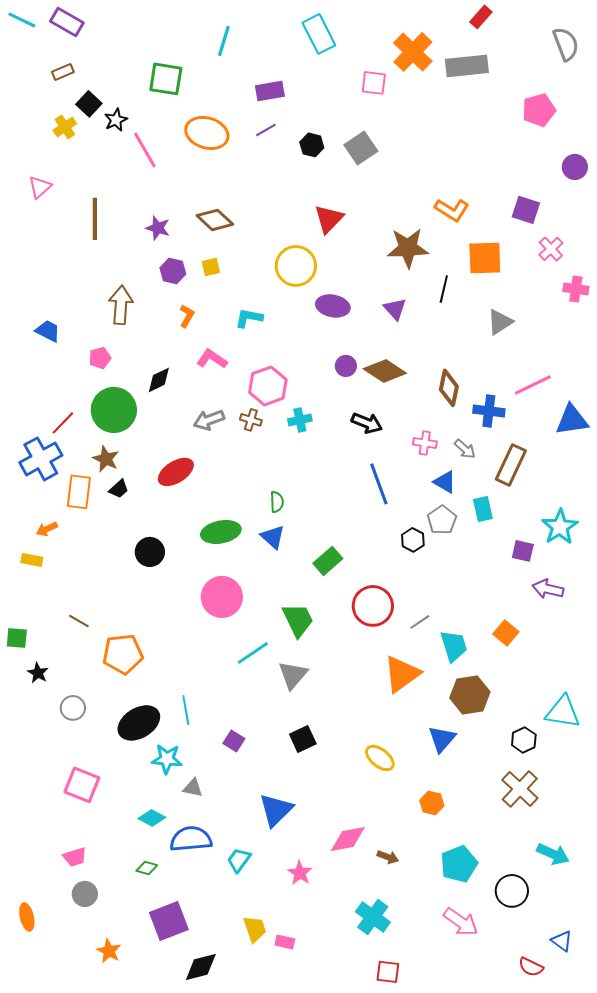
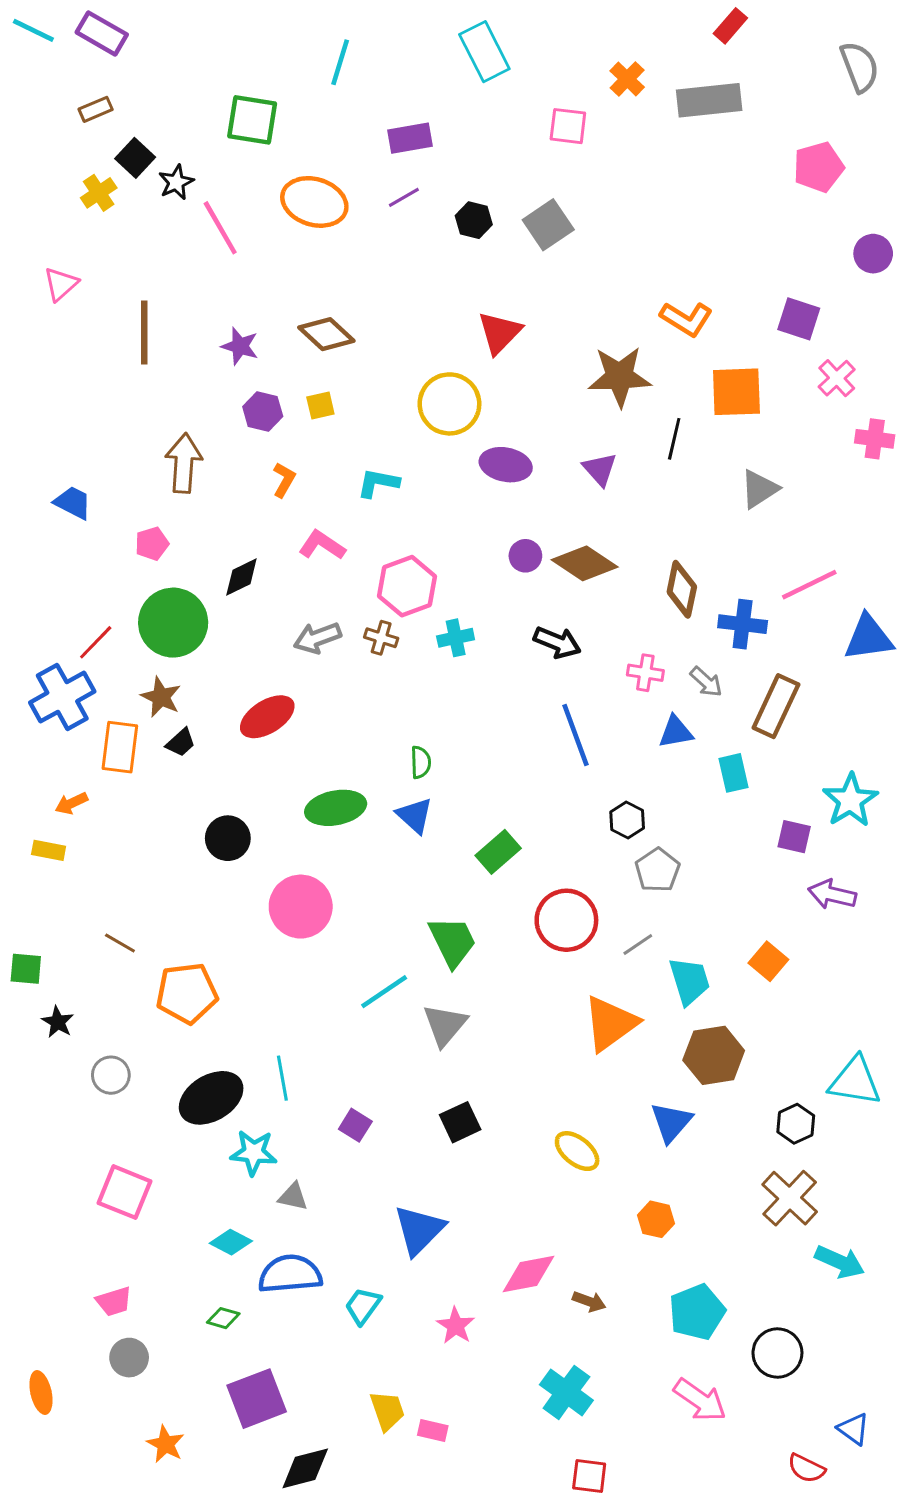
orange cross: (413, 52) -> (627, 79), size x0.6
blue triangle: (445, 482) -> (676, 732), turned -40
gray pentagon: (442, 520) -> (658, 870), moved
pink circle: (222, 597) -> (301, 907), moved
cyan arrow: (553, 854) -> (840, 1262), moved

